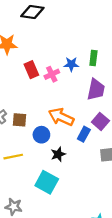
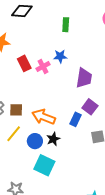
green rectangle: (93, 58) -> (66, 25), moved
orange arrow: (61, 117) -> (44, 117), moved
blue circle: (41, 135) -> (35, 141), moved
yellow line: (13, 157) -> (14, 134), moved, turned -36

